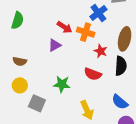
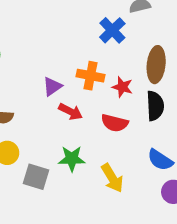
red arrow: (64, 27) -> (71, 112), moved
orange cross: (86, 32) -> (91, 76), moved
green star: (62, 84) -> (72, 159), moved

